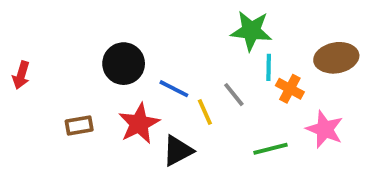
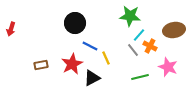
black circle: (124, 64) -> (75, 23), moved
cyan line: (269, 67) -> (139, 35), turned 40
red arrow: (21, 75) -> (11, 29), moved
gray line: (234, 95) -> (133, 50), moved

